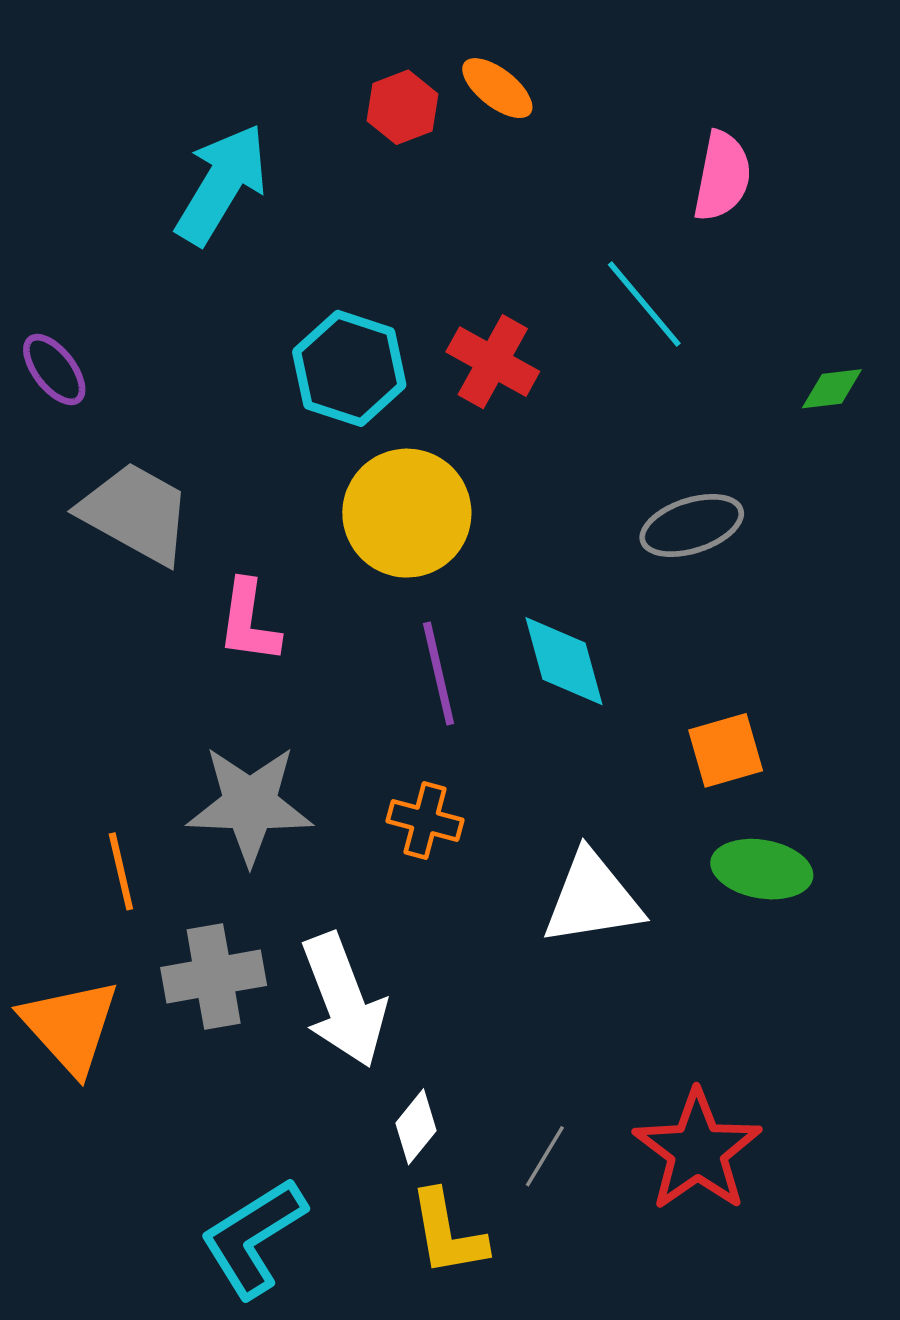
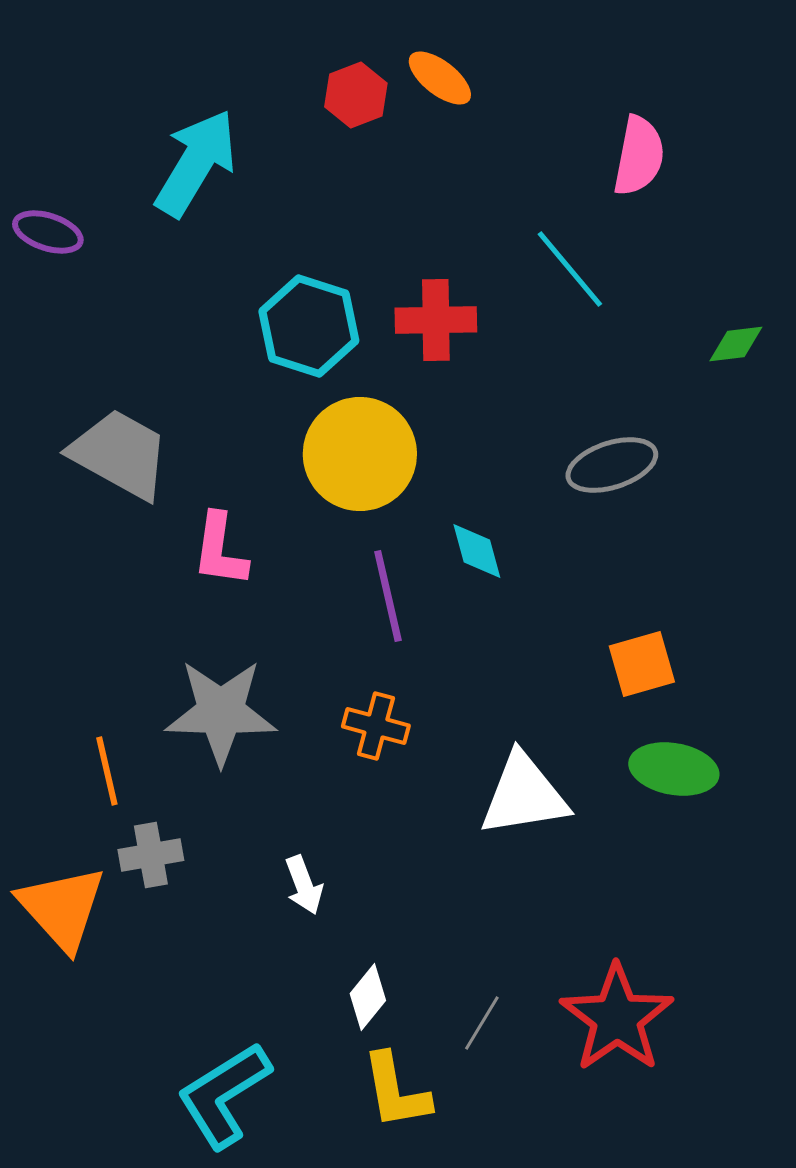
red cross: (493, 362) -> (436, 320), turned -30
purple ellipse: (54, 370) -> (48, 232), moved, turned -34
cyan diamond: (564, 661) -> (477, 551), moved, size x0.7
gray cross: (214, 976) -> (151, 855), moved, size x0.7
white arrow: (344, 1000) -> (304, 885), size x0.5

